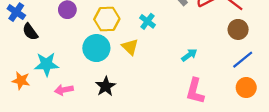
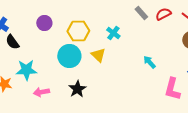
cyan arrow: (189, 55) -> (149, 62), turned -96
pink L-shape: (195, 91) -> (172, 89), moved

